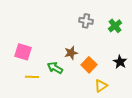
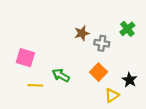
gray cross: (86, 21) -> (102, 43), moved
brown star: (71, 53) -> (82, 33), moved
black star: (120, 62) -> (130, 80), moved

